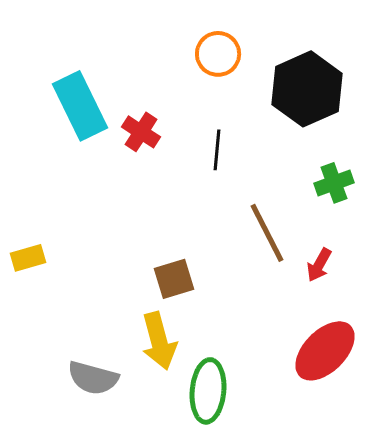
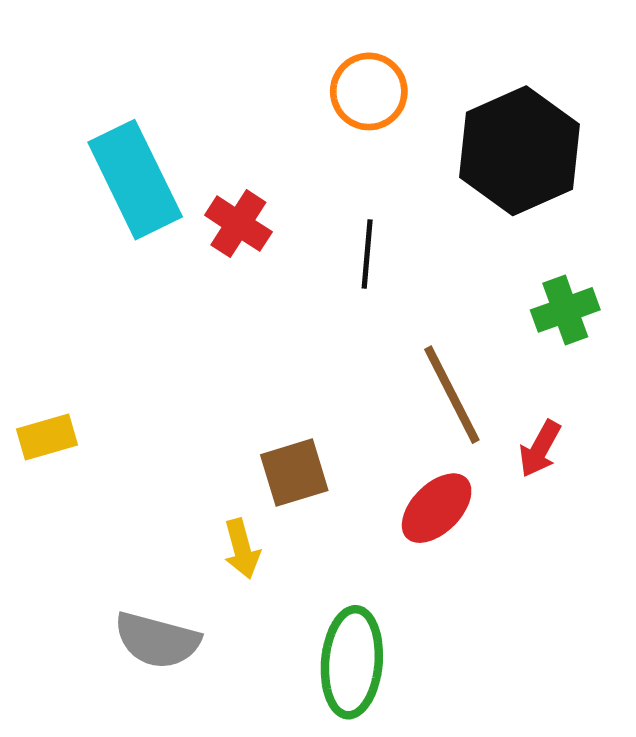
yellow arrow: (159, 341) -> (242, 549), moved, size x0.6
red ellipse: (325, 351) -> (437, 508), moved, size x0.7

